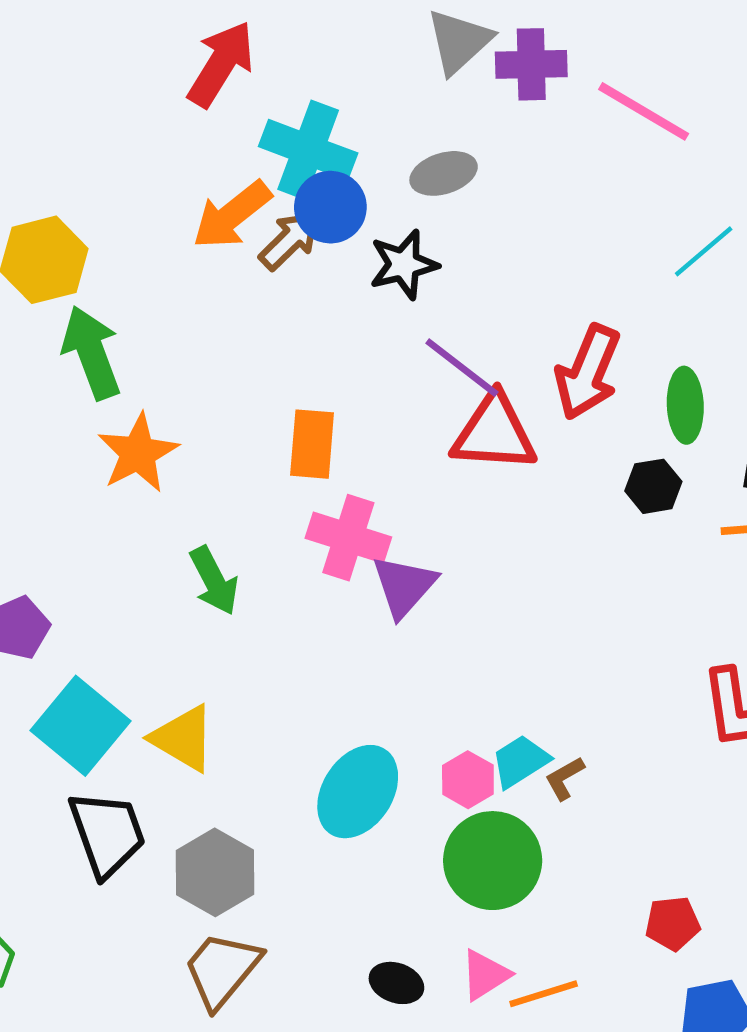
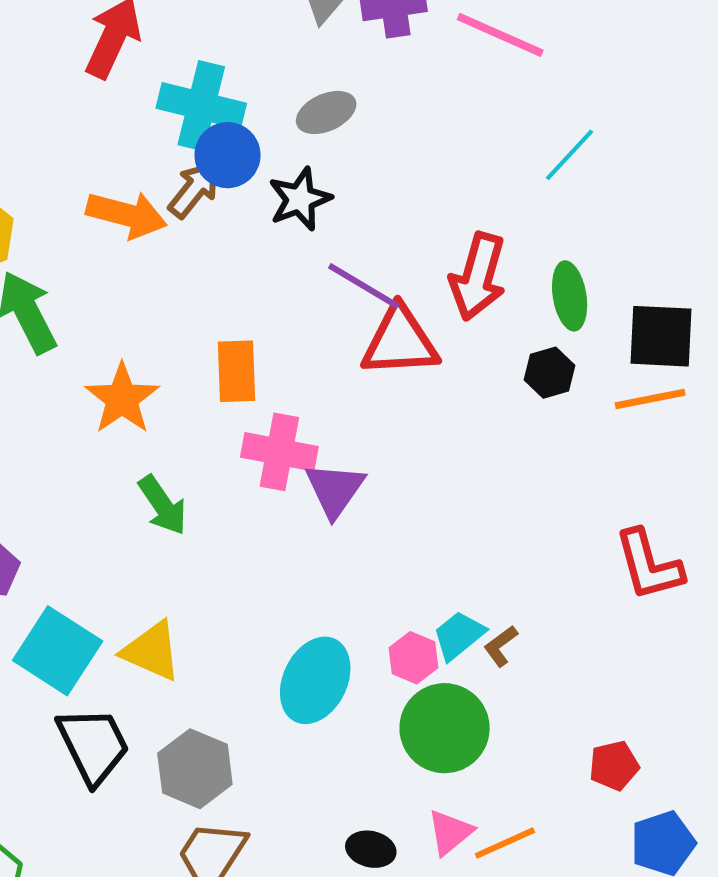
orange arrow: (232, 215) -> (127, 215), moved, turned -120
orange star: (138, 453) -> (122, 399), moved

